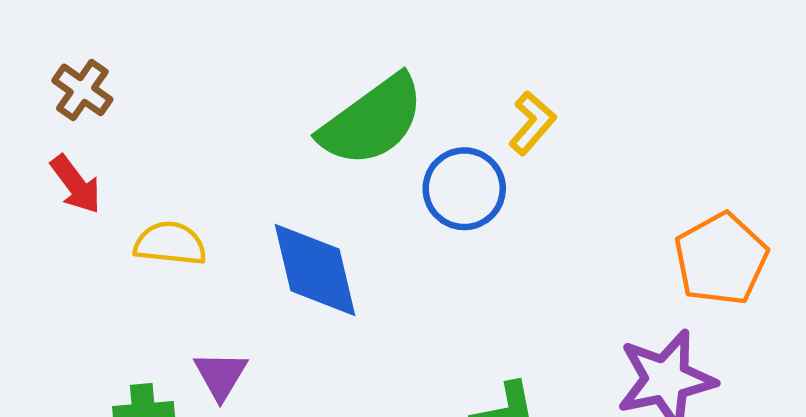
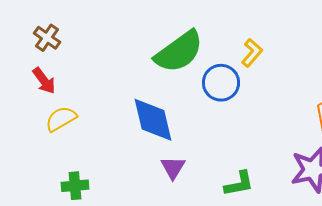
yellow semicircle: (170, 244) -> (61, 119), moved, turned -36
purple triangle: (221, 375) -> (173, 168), moved

